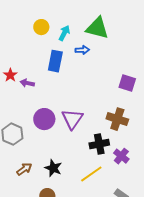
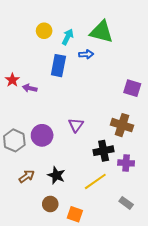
purple circle: (44, 119) -> (42, 135), moved
purple triangle: (72, 119) -> (76, 125), size x0.7
purple cross: (121, 156) -> (126, 163), turned -35

